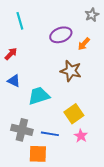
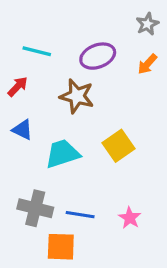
cyan line: (20, 21) -> (37, 51), moved, turned -60
orange arrow: (84, 44) -> (147, 64), moved
brown star: (71, 71) -> (77, 96), moved
yellow square: (74, 114) -> (119, 146), moved

